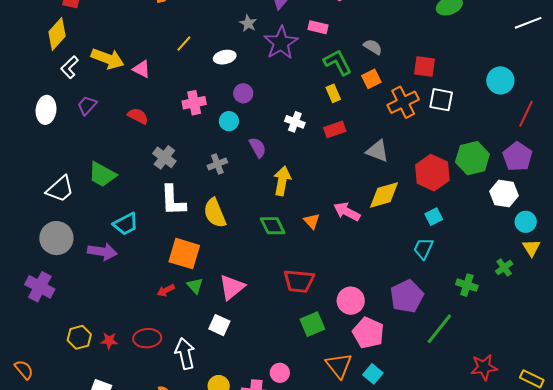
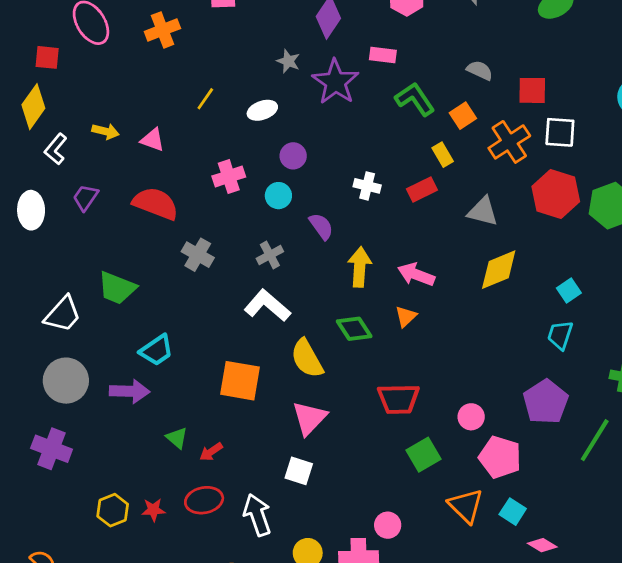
gray semicircle: (373, 47) -> (480, 70), moved
yellow arrow: (108, 59) -> (105, 131), size x0.6
yellow rectangle: (333, 93) -> (443, 155), moved
red semicircle: (138, 116) -> (155, 203), size x1.6
red hexagon: (432, 173) -> (556, 194), moved
white L-shape: (173, 200) -> (267, 306), moved, turned 140
pink arrow: (347, 212) -> (416, 274), moved
yellow semicircle: (215, 213) -> (307, 358), moved
orange triangle: (312, 221) -> (406, 316), turned 36
green triangle: (195, 286) -> (177, 438), moved
red arrow: (166, 290) -> (211, 452), moved
pink circle: (351, 301) -> (471, 417), size x0.7

